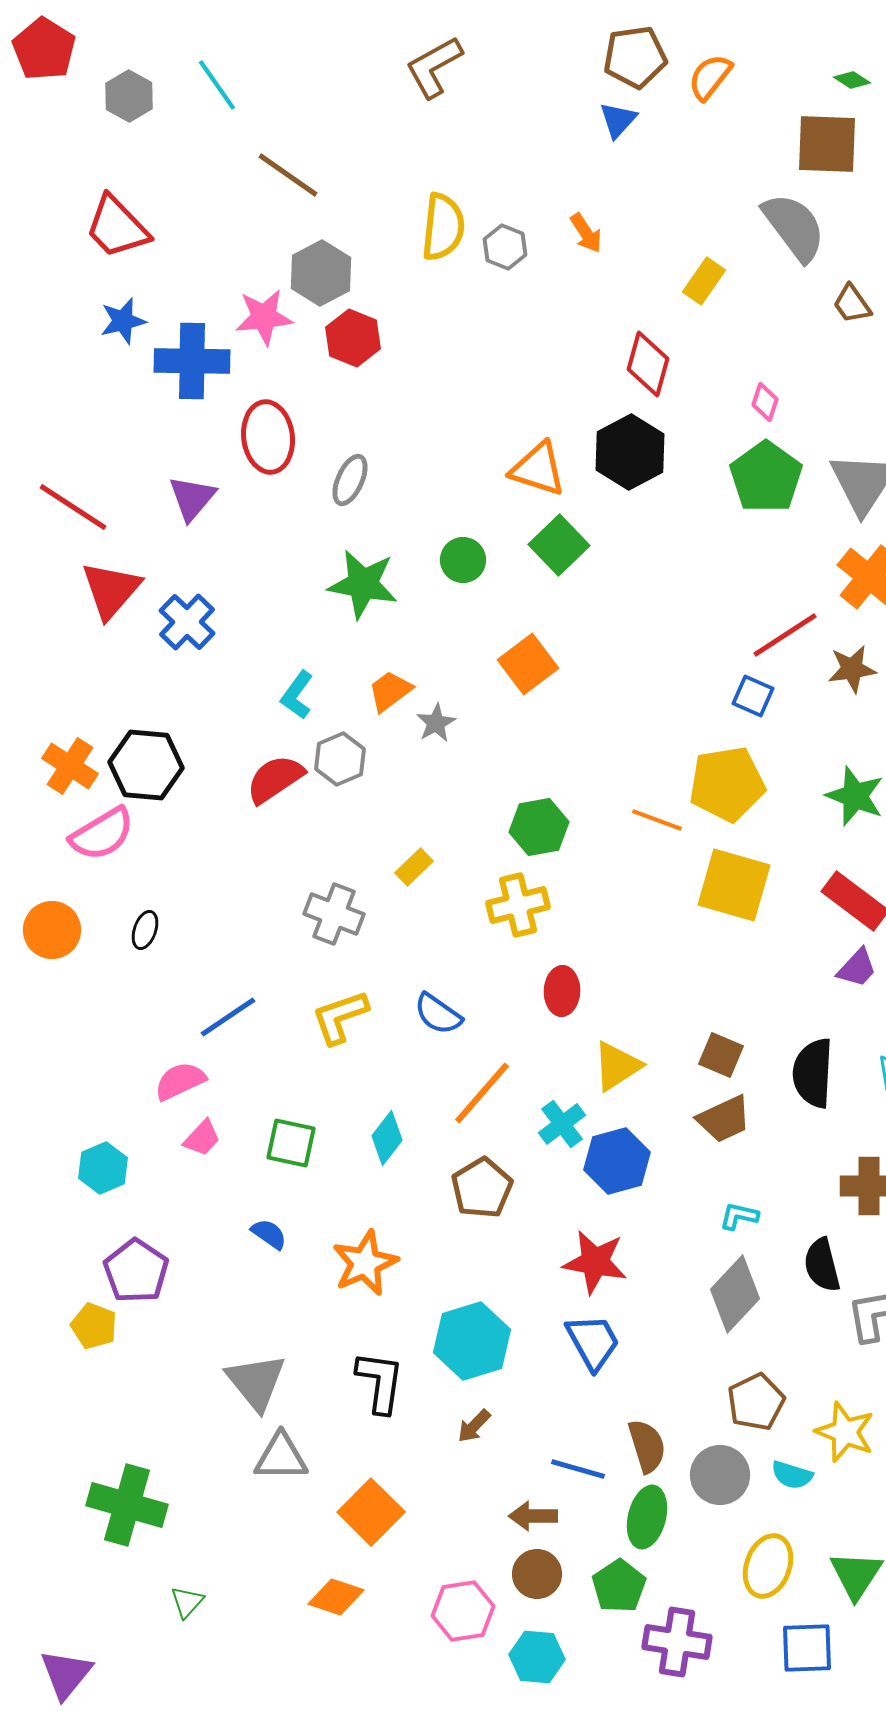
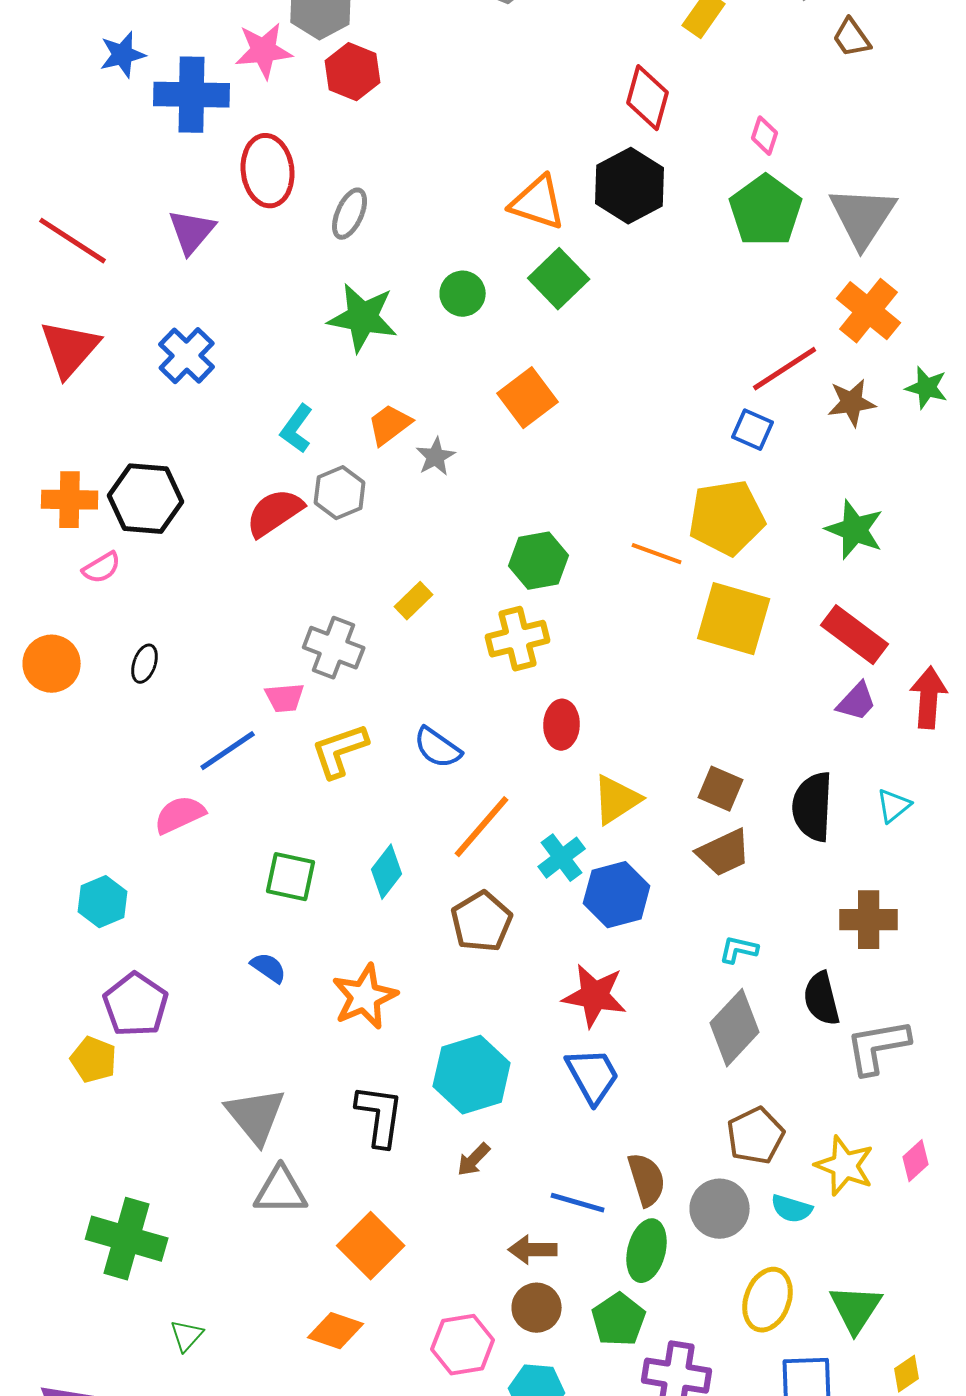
red triangle: (111, 590) -> (70, 349), moved
orange cross: (70, 766) -> (70, 500), turned -32
pink semicircle: (102, 834) -> (102, 568), size x0.6
pink trapezoid: (202, 1138) -> (285, 698), moved, turned 42

